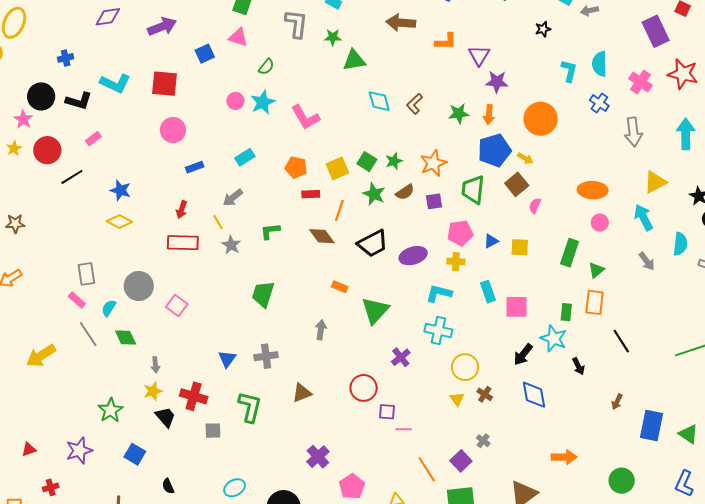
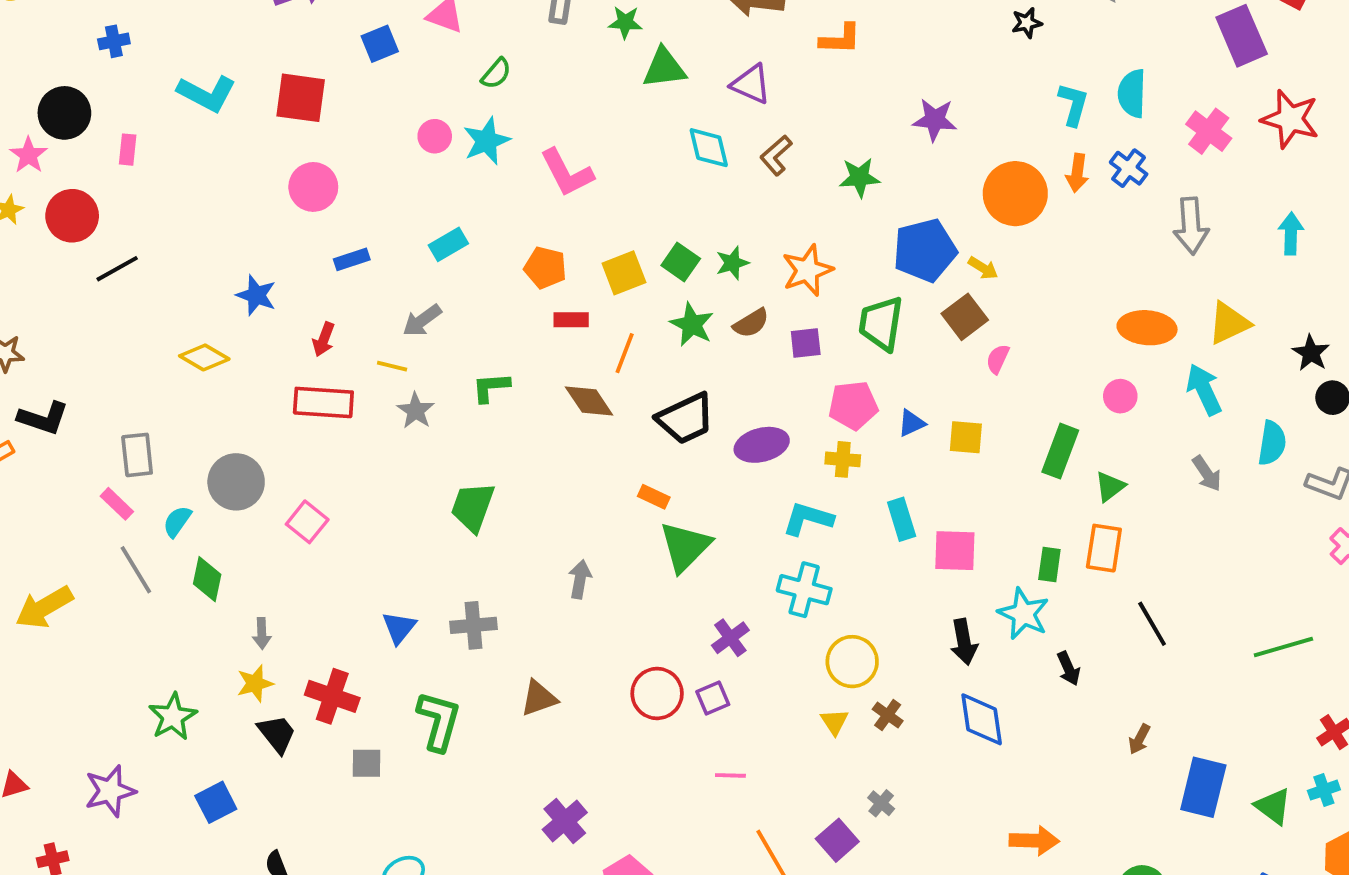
purple triangle: (479, 55) -> (751, 84), moved, turned -40
black L-shape: (79, 101) -> (43, 418), moved
orange arrow: (489, 115) -> (1077, 173), moved
cyan arrow: (686, 134) -> (1291, 234), size x0.7
pink rectangle: (93, 139) -> (128, 150), moved, turned -49
blue star: (120, 190) -> (256, 295), moved
orange ellipse: (593, 190) -> (1147, 328), moved
yellow line: (218, 222) -> (392, 366), turned -49
orange rectangle: (340, 287) -> (654, 497), moved
green diamond: (126, 338) -> (207, 579), turned 35
black arrow: (523, 354) -> (964, 642), turned -50
purple square: (387, 412) -> (713, 698), moved, turned -30
blue square: (135, 454) -> (216, 802), turned 30

